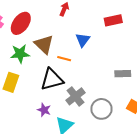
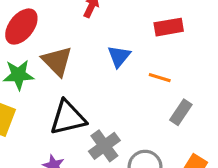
orange line: (64, 59) -> (160, 78), moved
gray rectangle: (123, 74) -> (181, 112), turned -56

